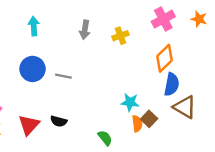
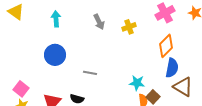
gray arrow: (85, 30) -> (99, 22), turned -35
gray line: (63, 76) -> (90, 73), moved

